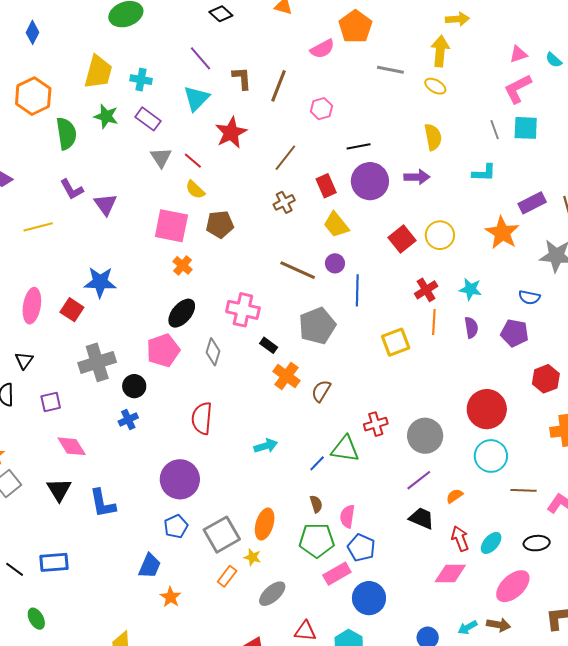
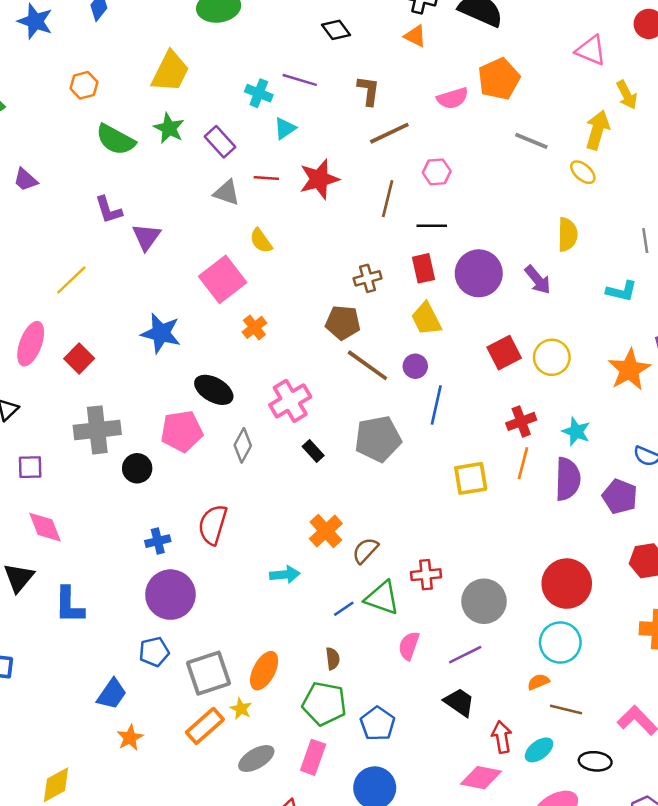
yellow arrow: (457, 19) -> (627, 95), turned 55
purple line: (200, 58) -> (300, 80), turned -44
brown L-shape: (242, 78) -> (369, 91), moved
cyan cross: (141, 80) -> (259, 93), moved
brown line: (278, 86) -> (389, 133), turned 32
orange hexagon: (33, 96) -> (84, 85), size x0.6
cyan triangle: (196, 98) -> (285, 128), size x0.7
green semicircle: (66, 134) -> (116, 140), turned 116
black line: (359, 146) -> (432, 226), moved
gray triangle: (161, 157) -> (227, 193), turned -50
brown line: (285, 158) -> (388, 199), moved, turned -36
red line: (193, 161) -> (266, 178), moved, turned -48
purple arrow: (417, 177) -> (538, 280), turned 40
brown pentagon: (220, 224) -> (343, 323), moved
pink square: (171, 226) -> (223, 279), turned 30
yellow line: (38, 227) -> (71, 280), moved, turned -40
orange cross: (183, 265) -> (254, 327), moved
blue star: (100, 282) -> (161, 333), moved
pink cross: (243, 310) -> (290, 401), turned 36
black ellipse: (182, 313) -> (214, 390), turned 68
purple semicircle: (471, 327) -> (568, 479), size x1.6
orange cross: (286, 376) -> (326, 531), moved
brown semicircle: (321, 391) -> (365, 550), moved
blue cross: (128, 419) -> (158, 541), moved
brown line: (523, 490) -> (566, 710), moved
orange semicircle: (455, 496) -> (538, 682), moved
pink semicircle: (347, 516) -> (409, 646), moved
pink rectangle: (337, 574) -> (313, 757), moved, turned -52
orange rectangle: (227, 576) -> (205, 726), size x1.4

